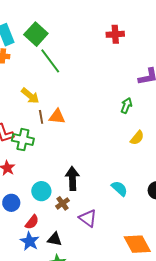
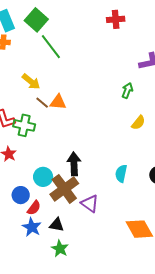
brown line: (41, 117) -> (42, 103), turned -40
cyan semicircle: (119, 188) -> (121, 174), turned -120
blue circle: (11, 203) -> (21, 195), moved
brown cross: (63, 203) -> (64, 189), size x2.0

